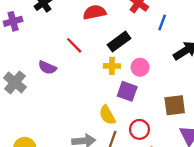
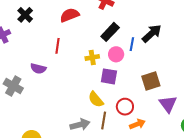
blue line: (162, 22) -> (132, 44), moved
black rectangle: (119, 42) -> (110, 32), moved
red line: (74, 45) -> (57, 46), turned 63

